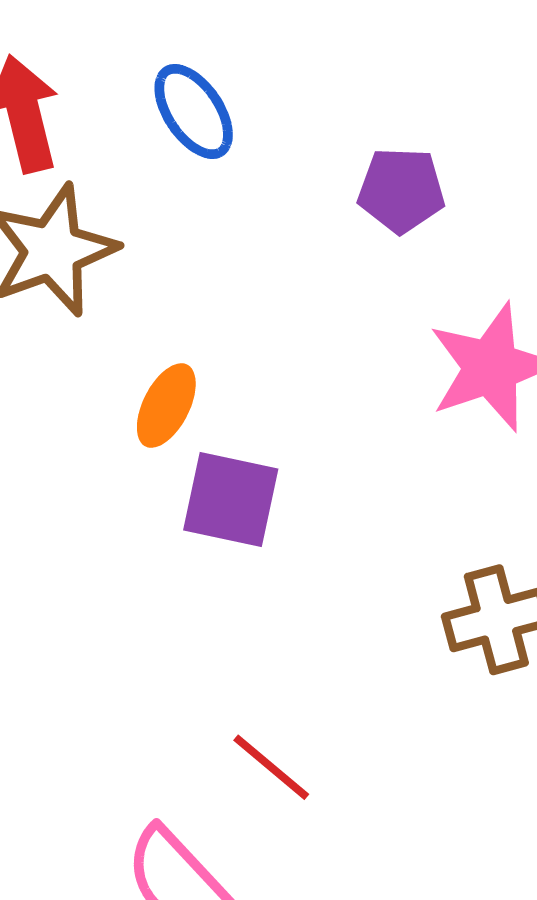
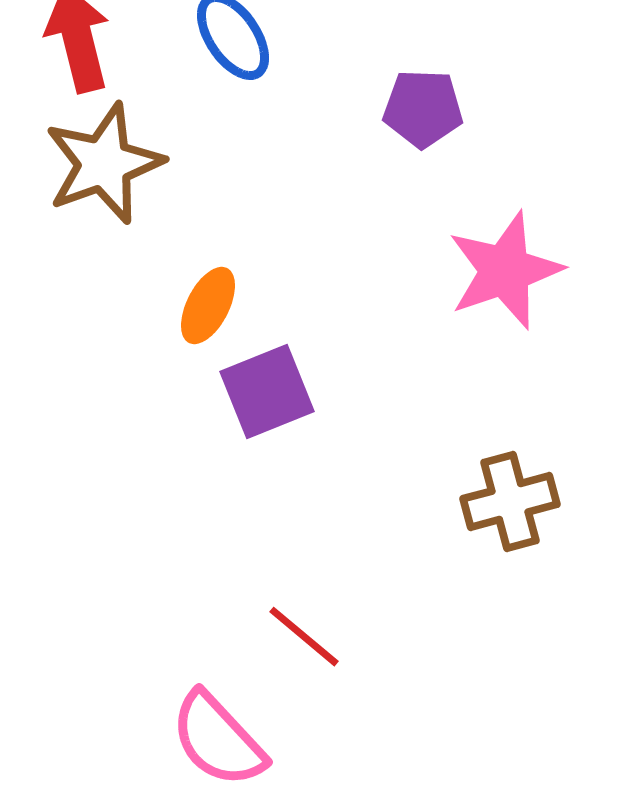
purple square: (231, 500) -> (267, 392), turned -34

